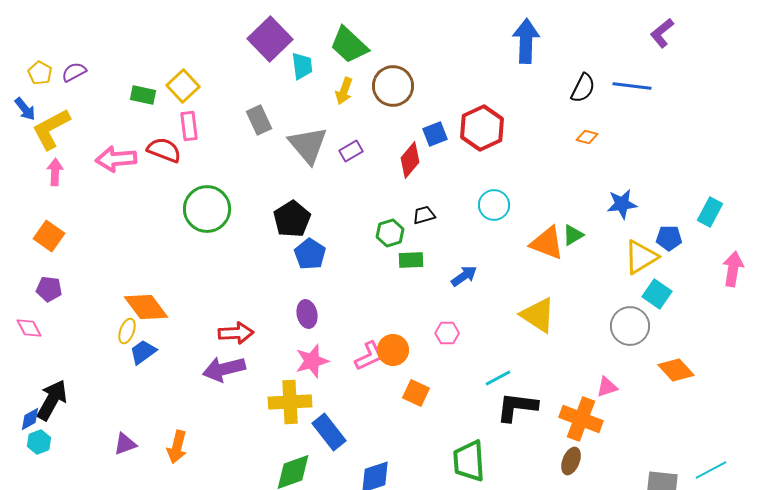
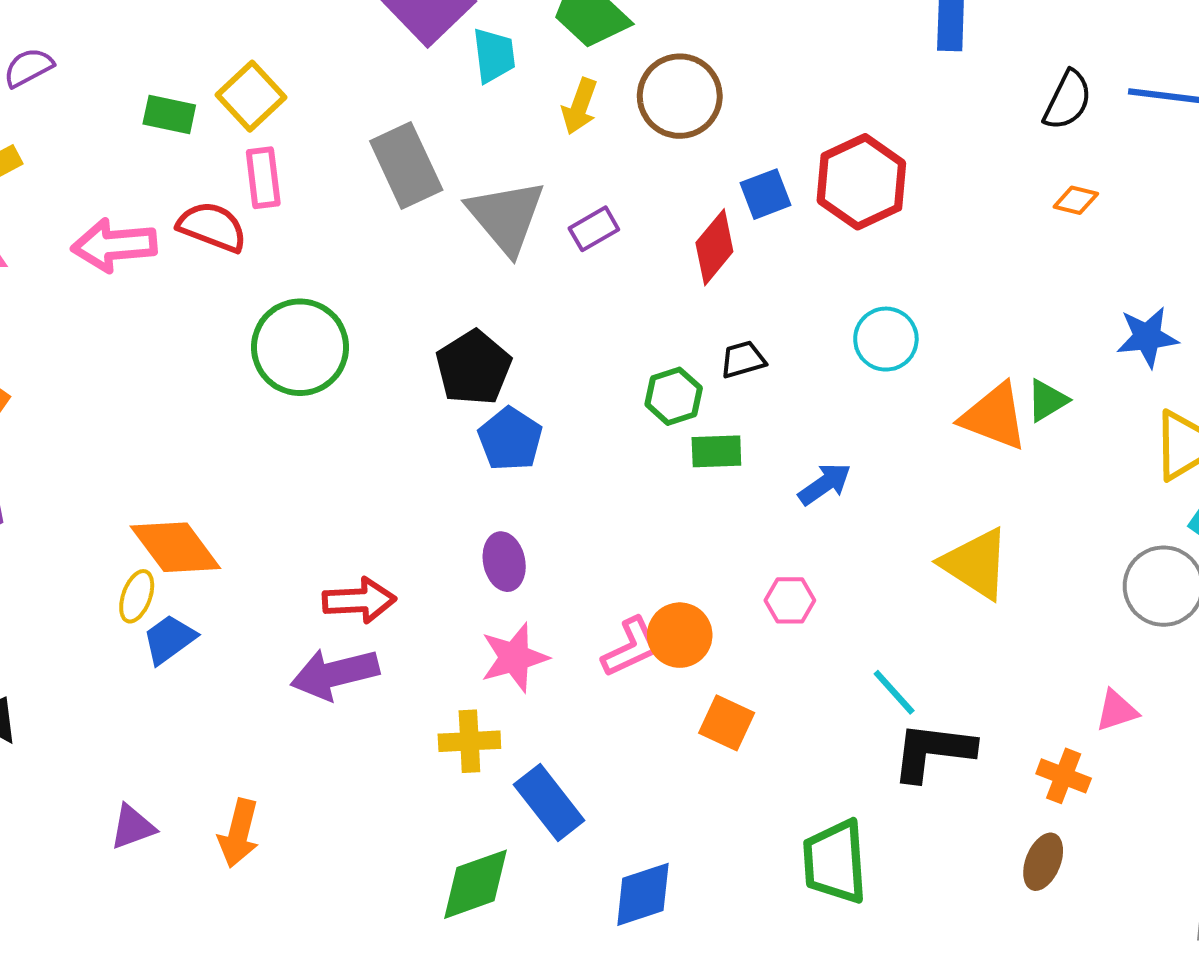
gray rectangle: (259, 120) -> (406, 166), size x1.4
cyan line: (498, 378) -> (894, 692), turned 76
yellow cross: (290, 402) -> (469, 741), size x0.7
orange cross: (581, 419) -> (1064, 776), size x0.6

